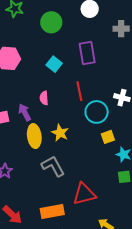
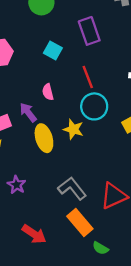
cyan circle: (97, 112) -> (94, 106), moved
gray L-shape: (53, 166) -> (72, 188), moved
orange rectangle: (52, 212) -> (80, 223), turned 70

